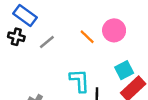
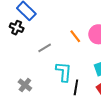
gray line: (47, 42) -> (45, 48), moved

